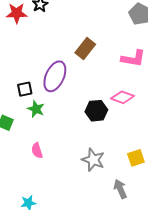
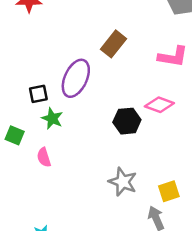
pink semicircle: (37, 151) -> (44, 157), moved
yellow square: (136, 158) -> (169, 191), moved

